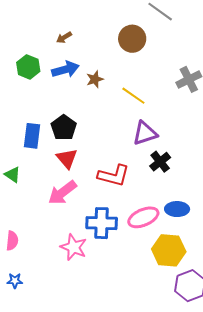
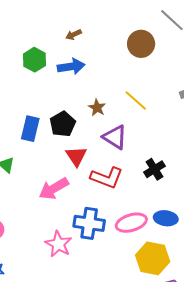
brown star: (95, 79) -> (97, 108), moved, turned -30
purple triangle: (145, 133) -> (115, 137), moved, turned 44
red triangle: (67, 158) -> (76, 156), moved

